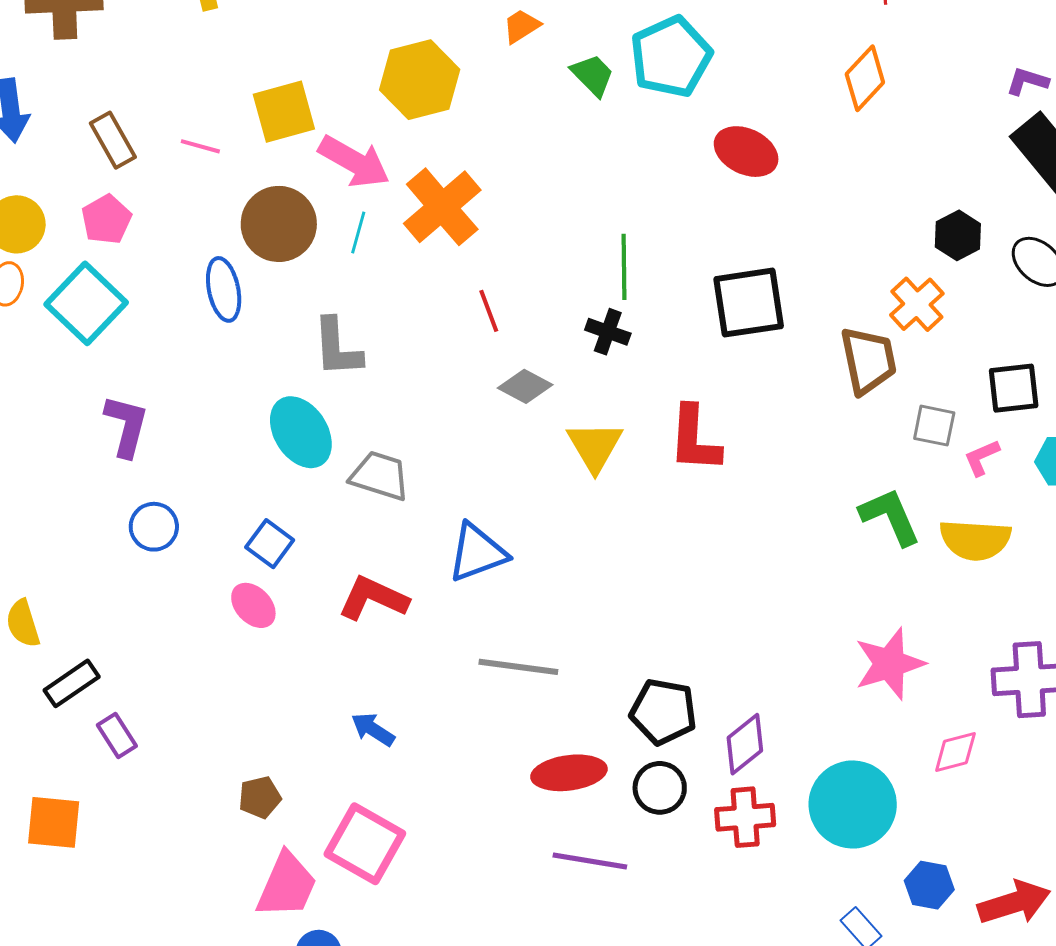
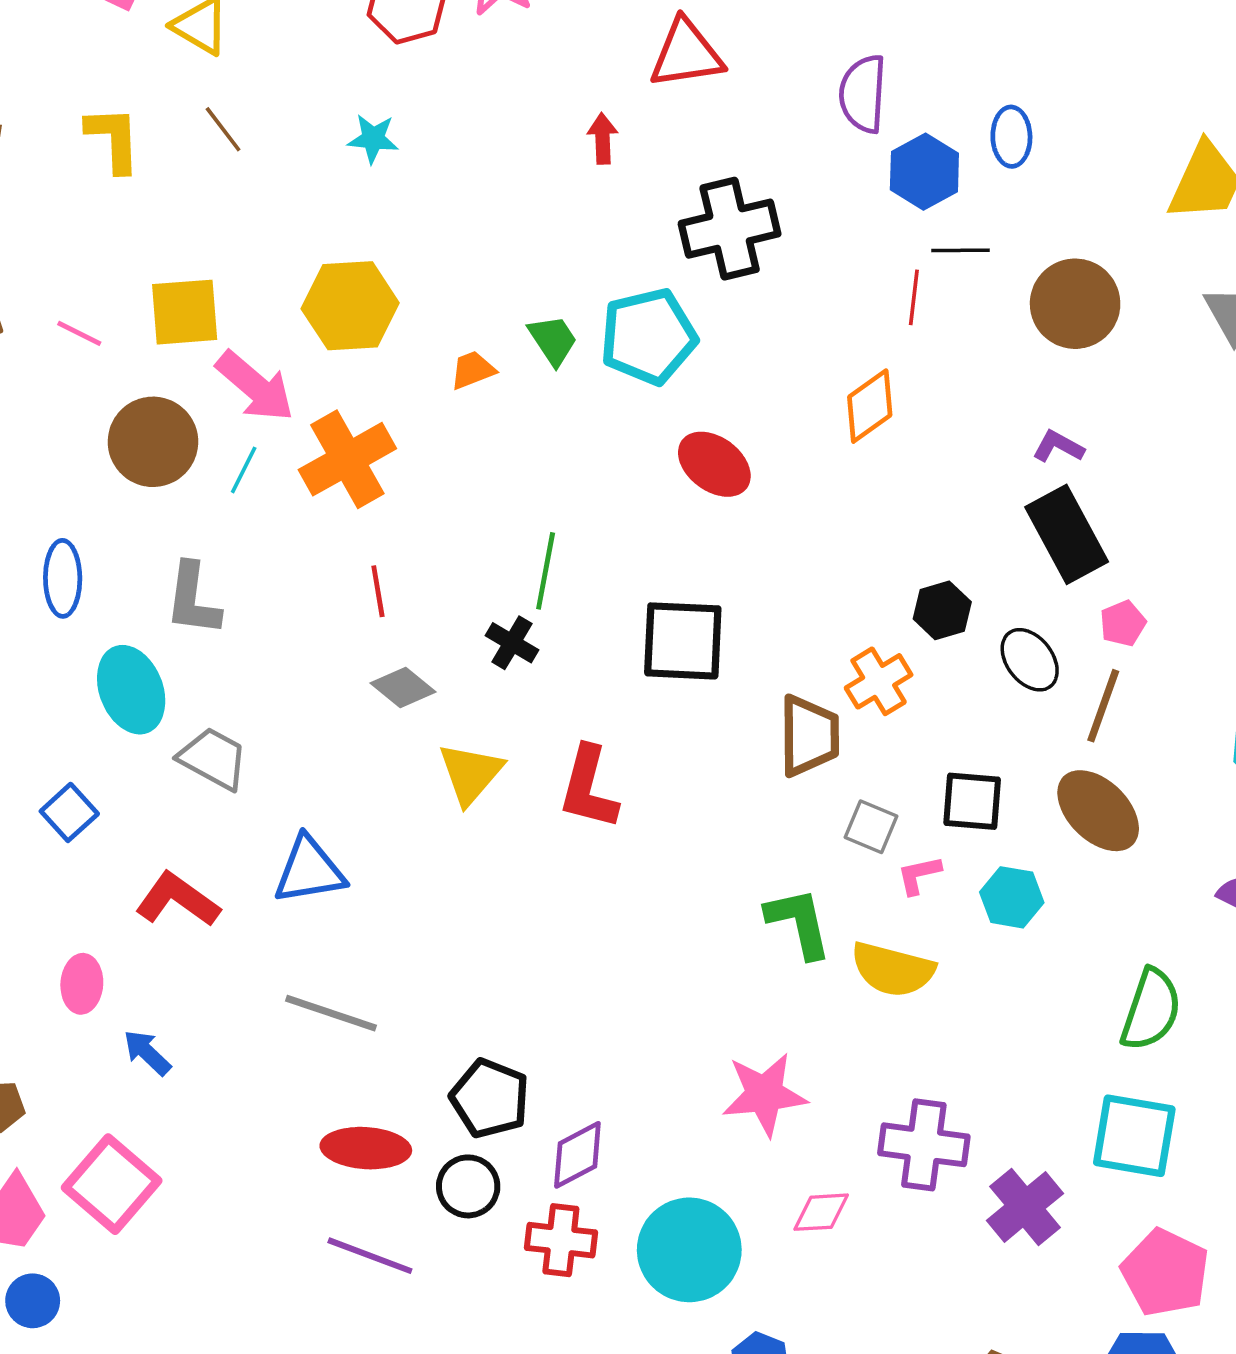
orange trapezoid: (521, 26) -> (473, 370), moved
blue ellipse: (224, 289) -> (63, 578), moved
pink ellipse: (253, 605) -> (82, 984), moved, turned 36

